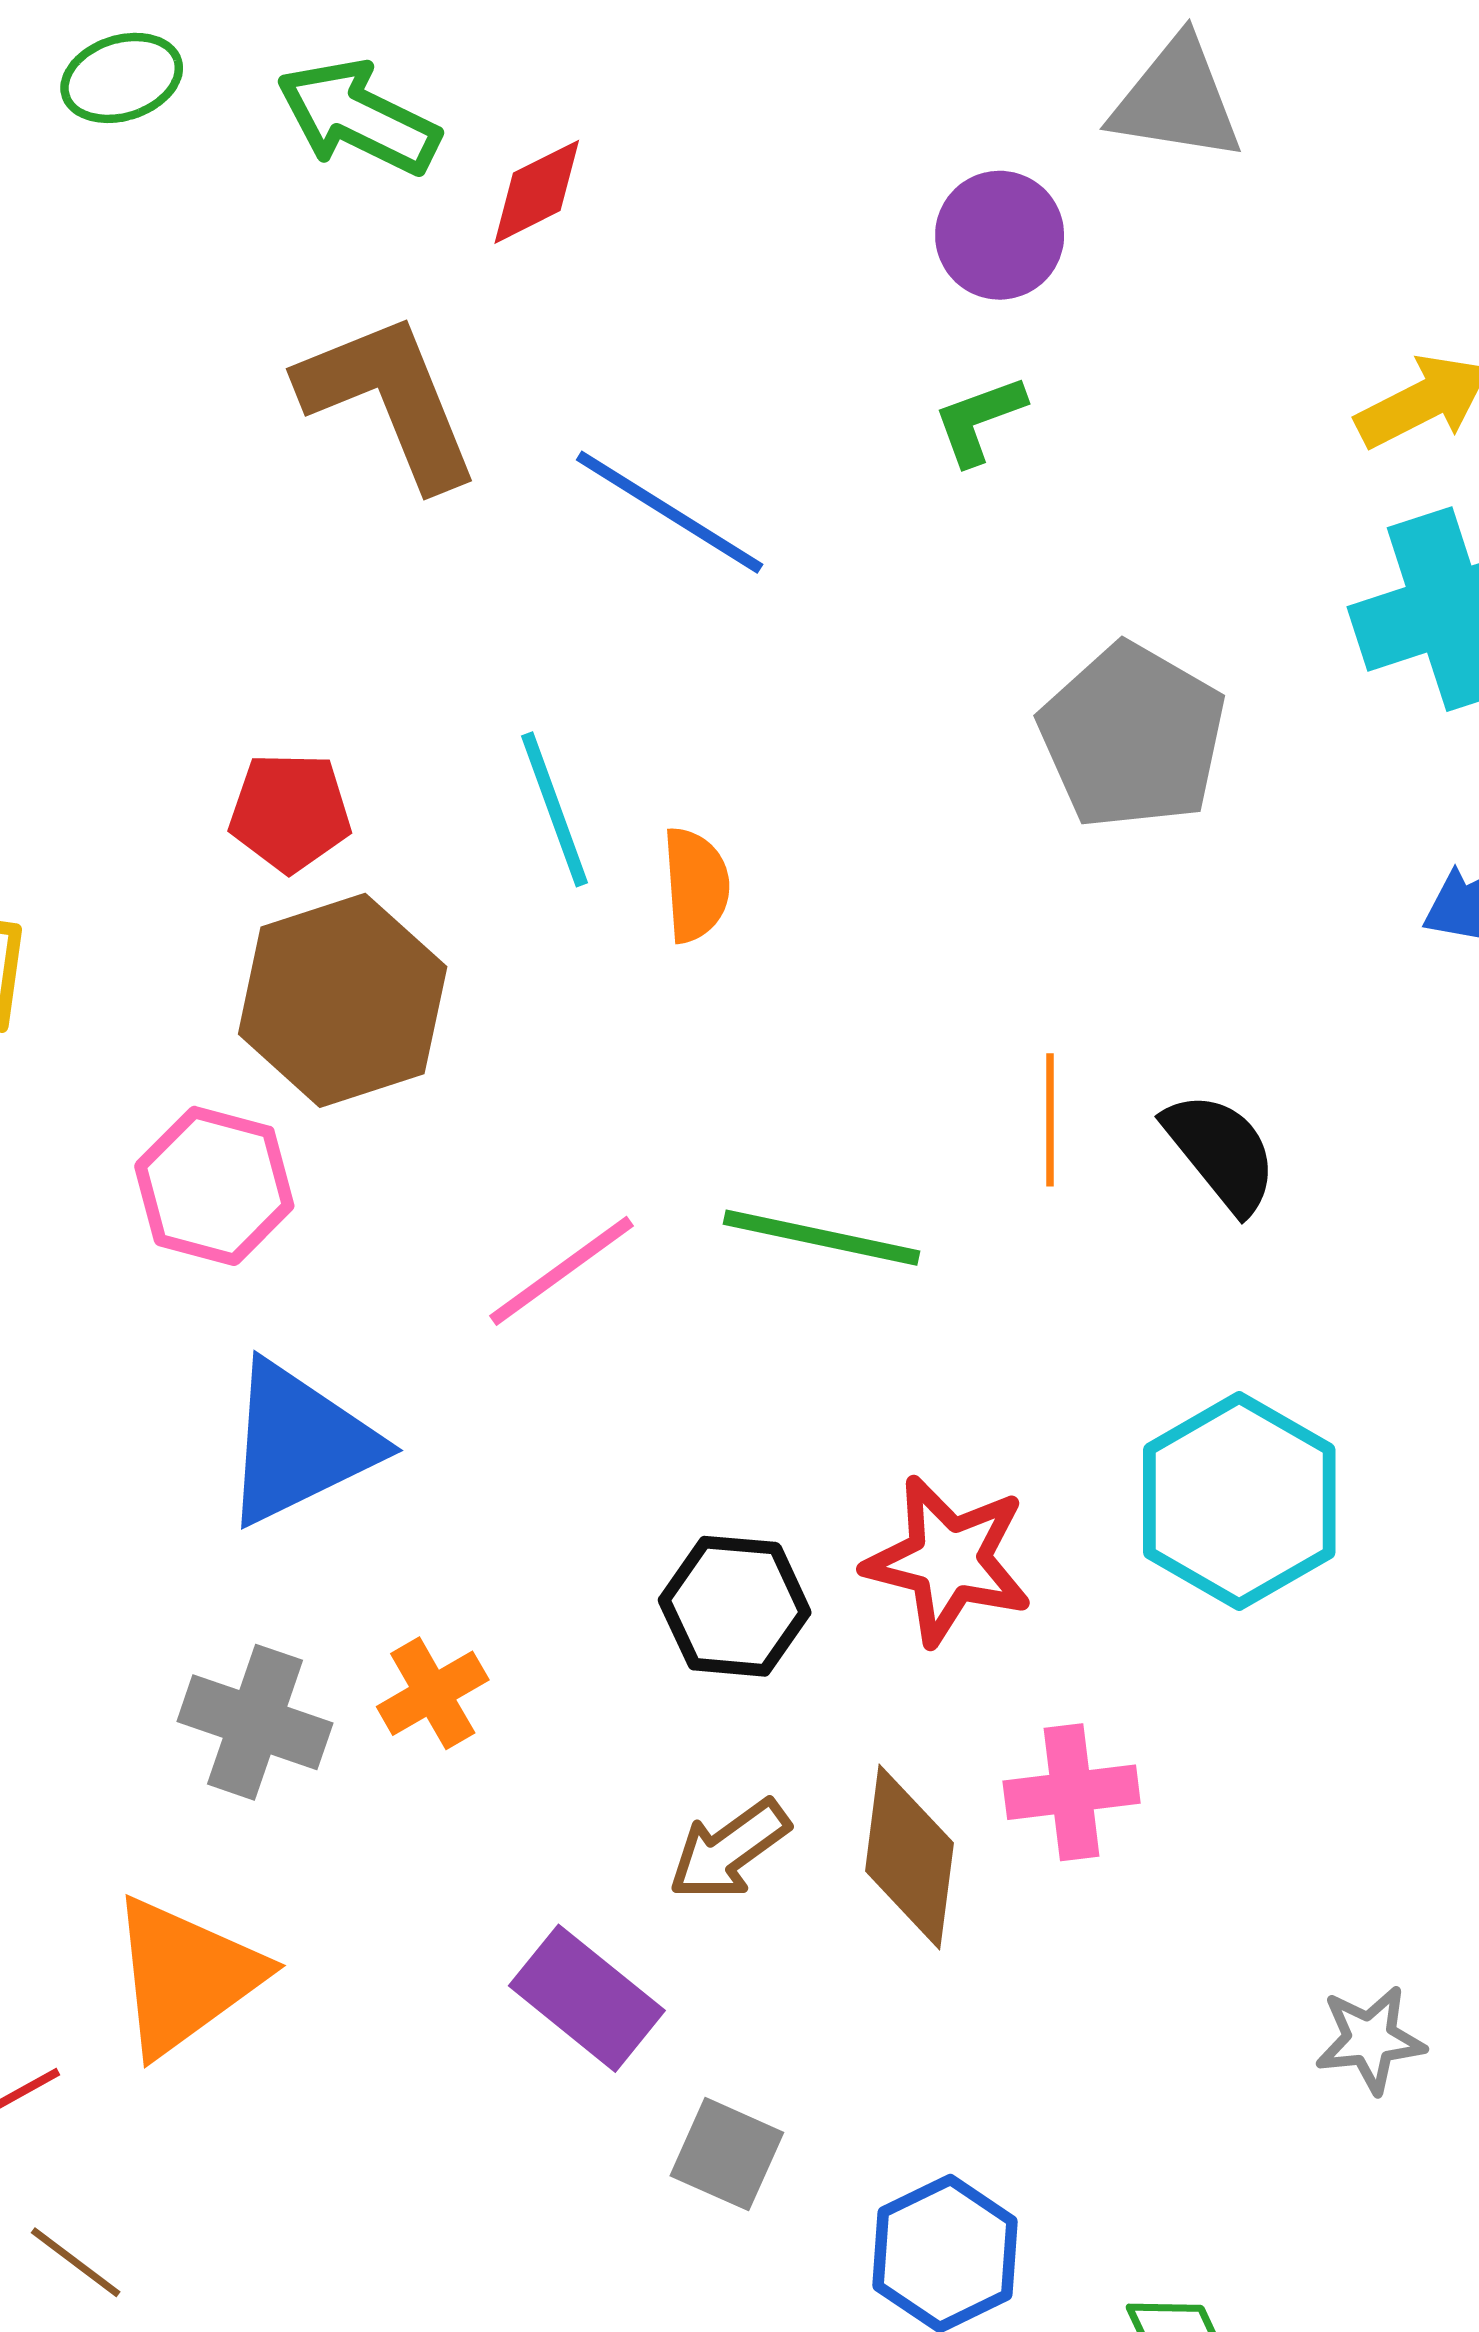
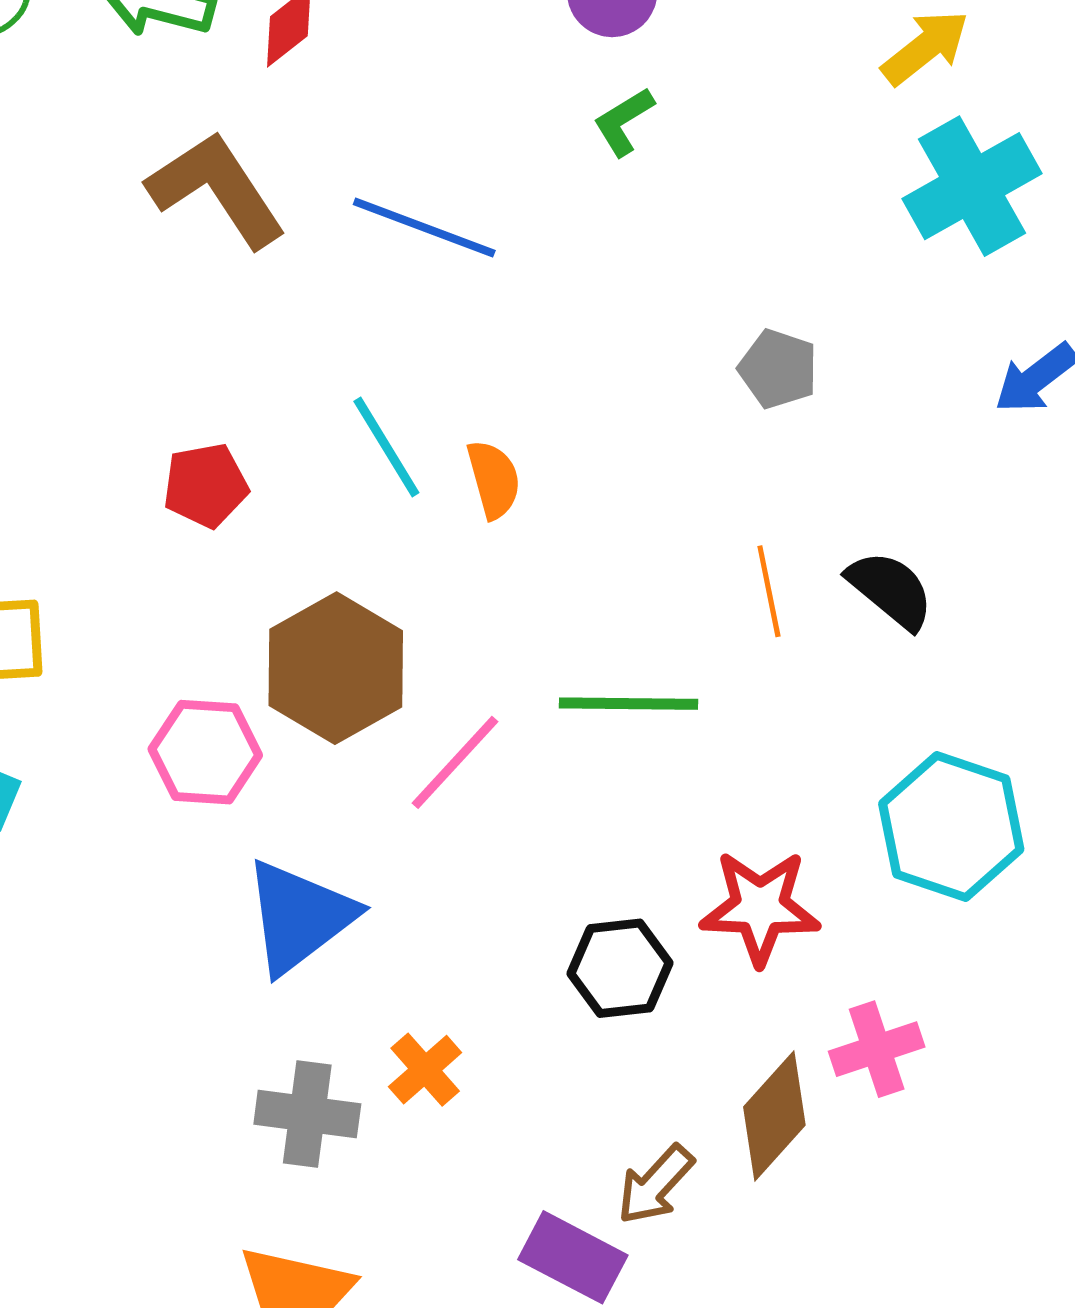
gray pentagon: (1132, 736) -> (778, 369), moved, size x0.6
brown hexagon: (343, 1000) -> (336, 668), moved
brown arrow: (729, 1850) -> (655, 1185), moved
brown diamond: (909, 1857) -> (774, 1116), turned 46

